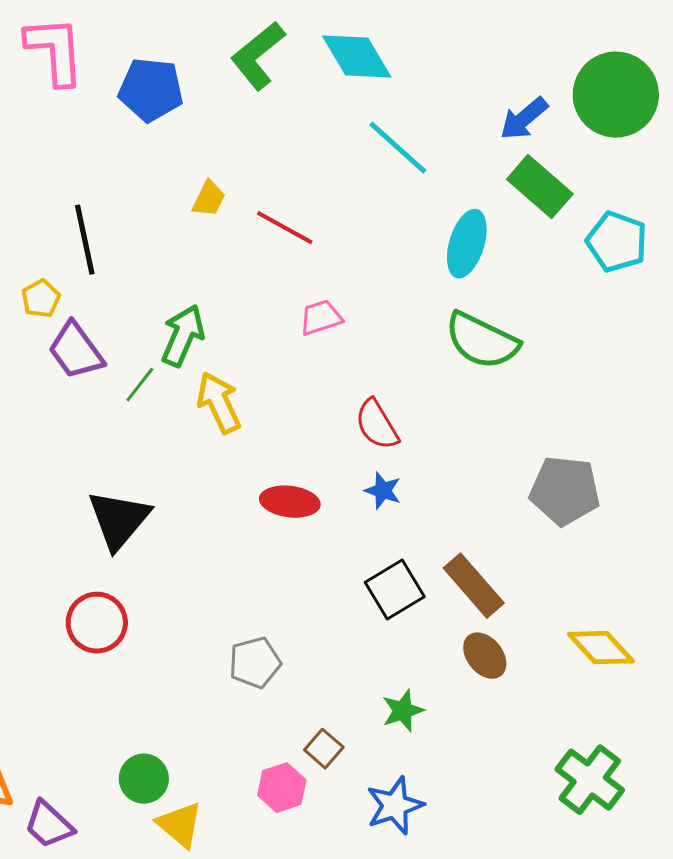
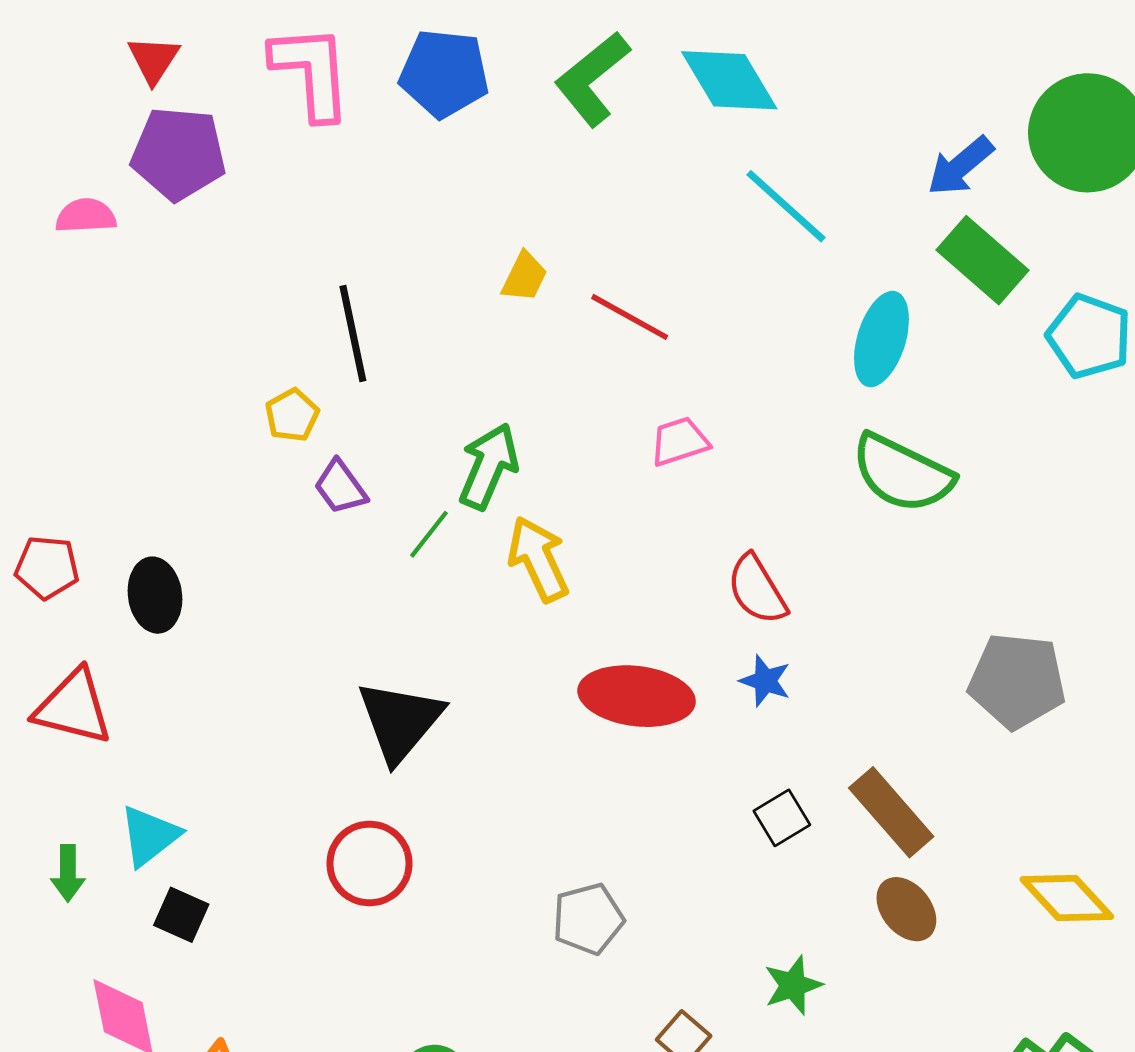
blue pentagon: (151, 90) -> (444, 73), moved
purple trapezoid: (76, 351) -> (340, 487), size x0.7
red ellipse: (290, 502) -> (637, 696), size x1.4
black square: (395, 590) -> (782, 818), size x0.7

